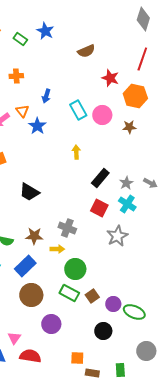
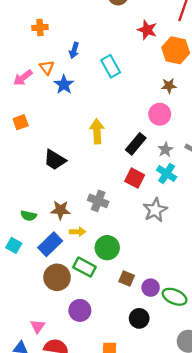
pink circle: (102, 115) -> (160, 114), moved
yellow arrow: (76, 152) -> (97, 131), moved, size x1.5
yellow arrow: (57, 249) -> (78, 232), moved
green rectangle: (69, 293) -> (84, 267), moved
brown square: (92, 296) -> (127, 278), turned -32

